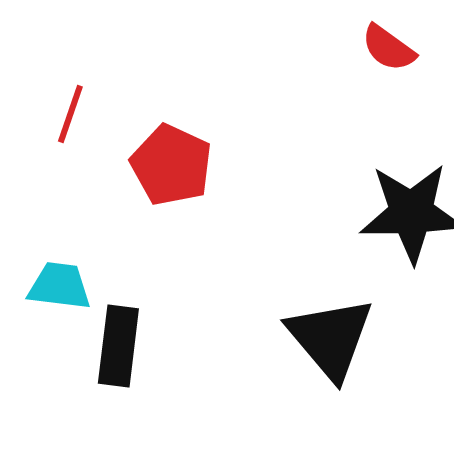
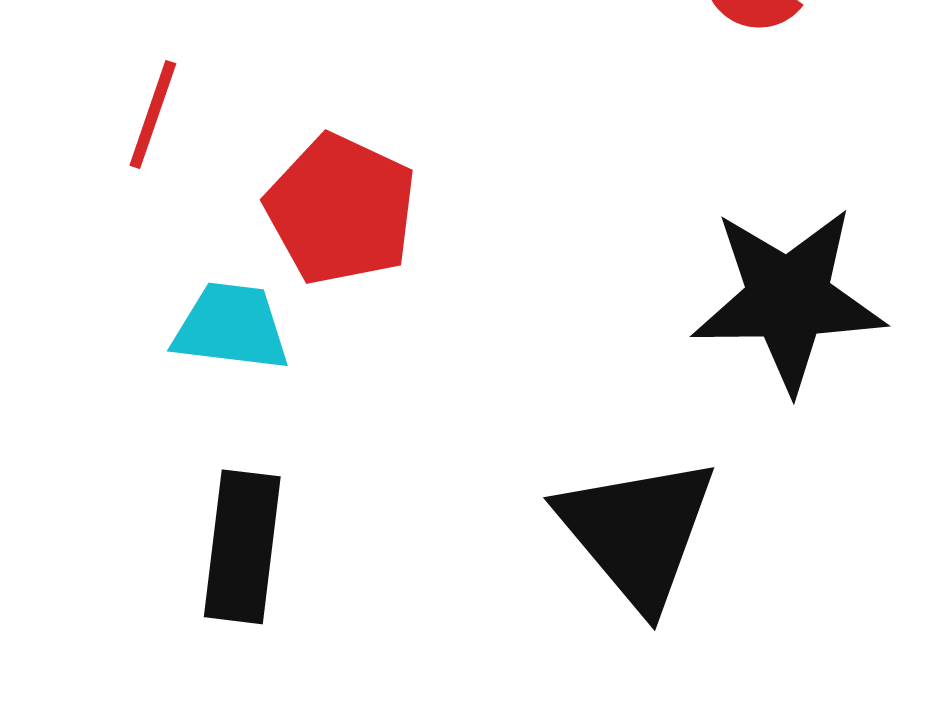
cyan trapezoid: (59, 286) -> (231, 327), moved

